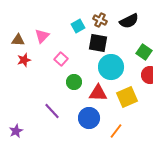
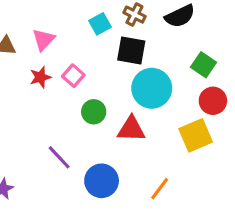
red star: (24, 60) -> (40, 77), moved
yellow square: (127, 97) -> (196, 135), moved
blue circle: (89, 118) -> (102, 181), moved

